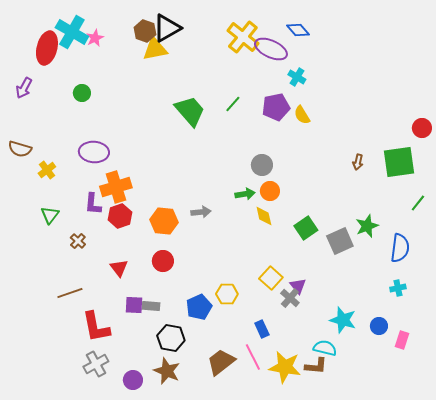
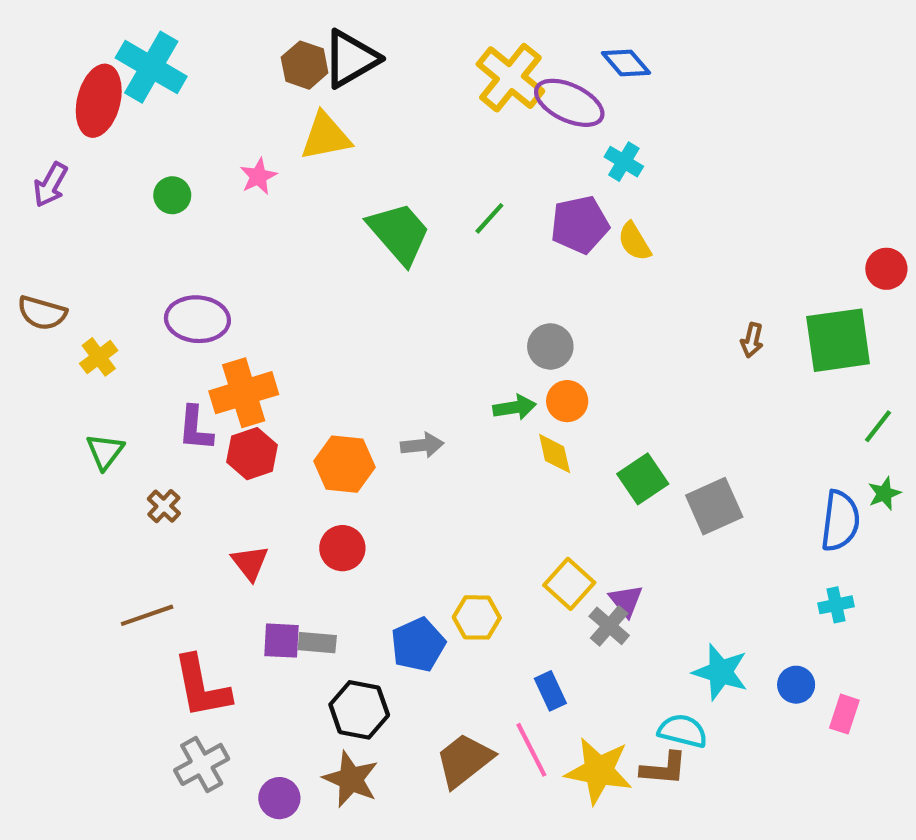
pink star: (95, 38) -> (258, 176), moved
yellow triangle: (155, 49) -> (326, 136), moved
green star: (367, 226) -> (884, 494), moved, size x0.7

